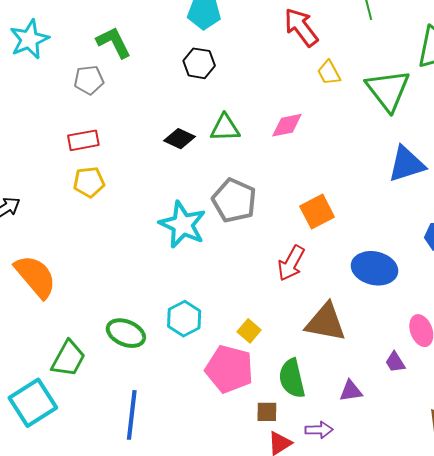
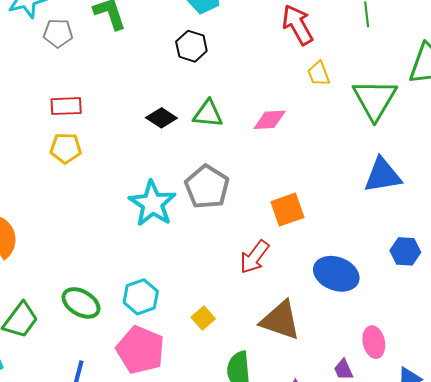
gray pentagon: (89, 80) -> (58, 33), moved
pink pentagon: (229, 369) -> (140, 350), moved

